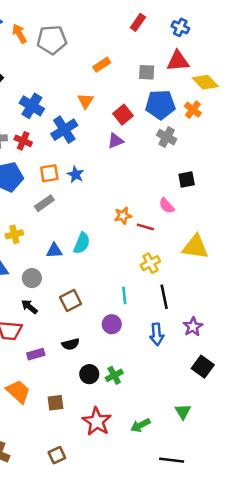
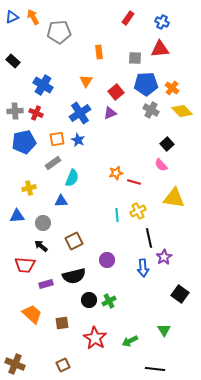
orange arrow: (19, 34) -> (33, 17), moved
orange rectangle: (102, 65) -> (99, 52), turned -64
yellow diamond: (205, 82) -> (182, 111), moved
blue cross: (64, 130) -> (80, 113), moved
black square: (187, 180) -> (167, 144), turned -32
pink semicircle: (167, 206) -> (161, 165), moved
cyan semicircle: (82, 243) -> (72, 178), moved
cyan line: (124, 296) -> (117, 215), moved
purple star: (193, 327) -> (164, 257), moved
black semicircle: (71, 344) -> (74, 276), size x1.6

